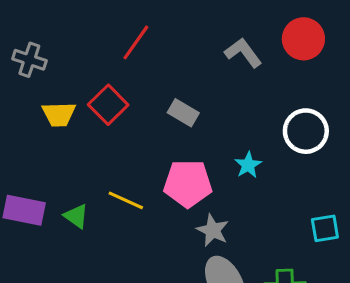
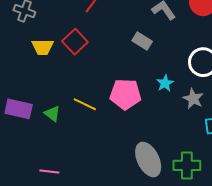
gray rectangle: (183, 113) -> (142, 41), moved
gray star: (213, 230) -> (193, 99), moved

